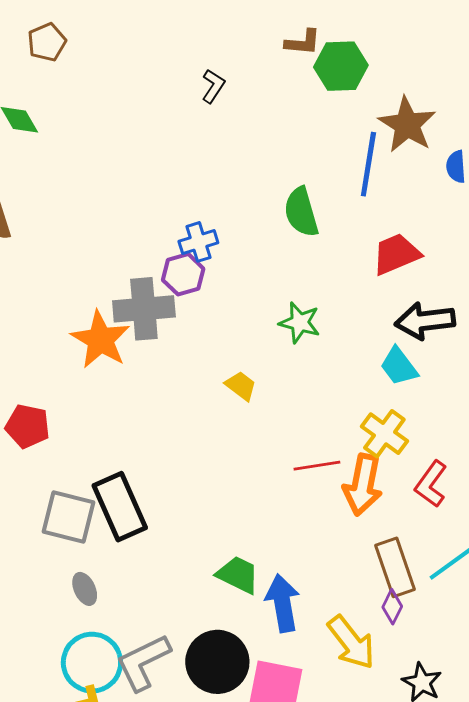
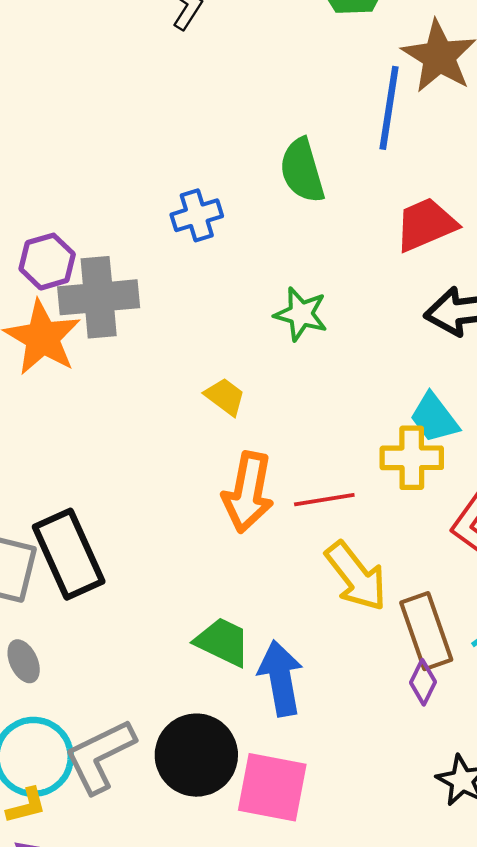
blue cross: (198, 242) -> (197, 215), moved
purple hexagon: (183, 274) -> (47, 262), moved
cyan trapezoid: (399, 366) -> (434, 418), moved
yellow cross: (384, 434) -> (412, 458), turned -36
orange arrow: (363, 485) -> (248, 492), moved
yellow arrow: (351, 642) -> (356, 576), moved

